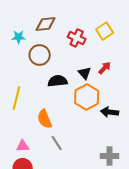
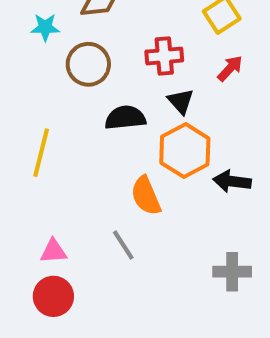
red cross: (77, 38) -> (164, 56), moved, turned -30
red arrow: (105, 68) -> (230, 68), moved
orange semicircle: (45, 119) -> (146, 196), moved

